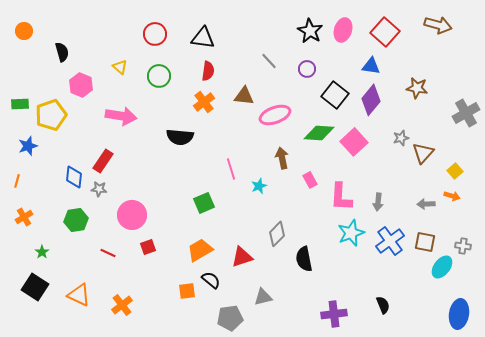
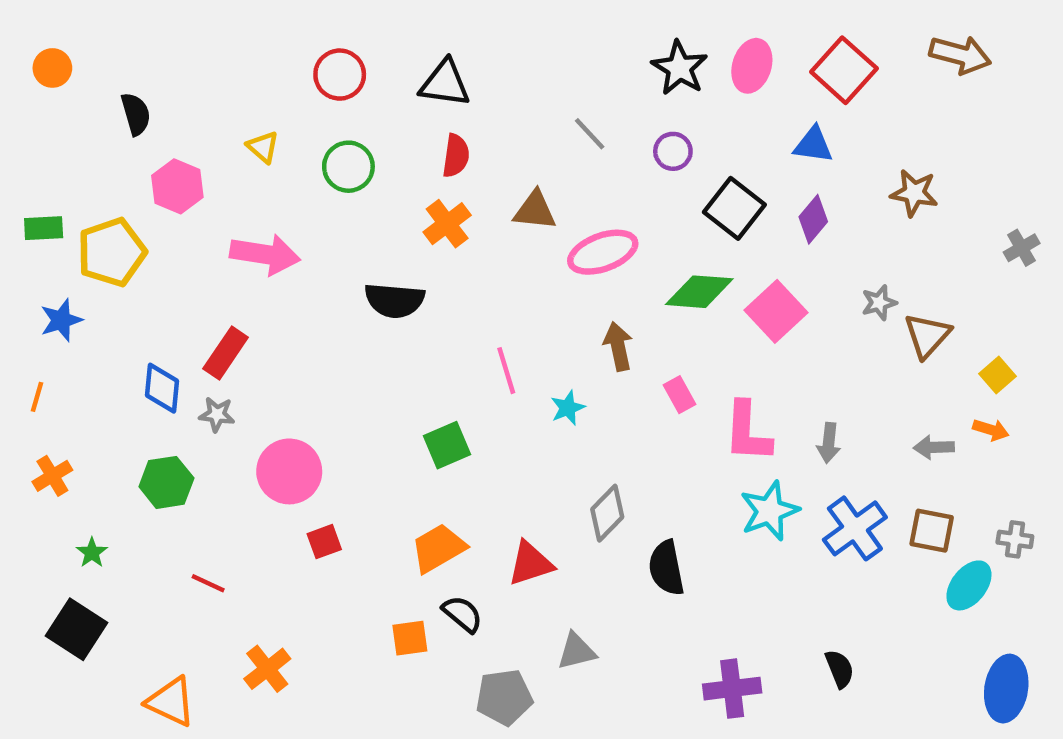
purple diamond: (371, 100) -> (813, 219), size x0.7
gray cross: (466, 113) -> (1022, 248), size x0.6
red line: (108, 253) -> (208, 583), moved
orange triangle: (79, 295) -> (171, 702), moved

